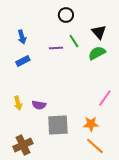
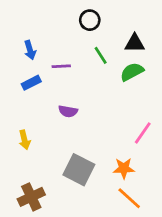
black triangle: (99, 32) -> (135, 43), turned -49
purple line: (56, 48) -> (61, 66), moved
purple semicircle: (39, 105) -> (68, 111), moved
gray square: (58, 125) -> (79, 170), turned 30

